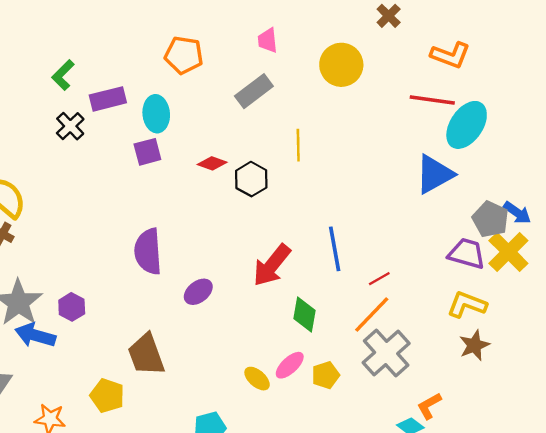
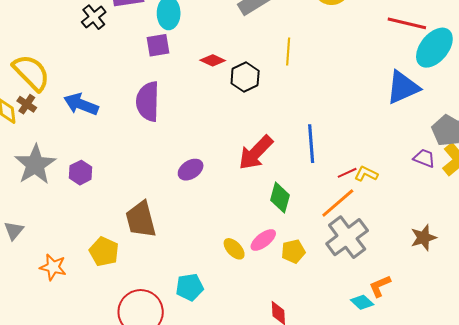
purple semicircle: (148, 251) -> (148, 101), moved
purple trapezoid: (467, 254) -> (424, 158), size x0.7
yellow L-shape: (467, 305) -> (366, 174), moved, size x0.7
blue arrow: (35, 335) -> (81, 104), moved

